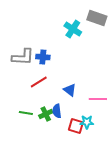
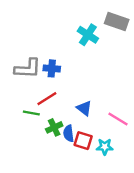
pink line: (98, 99) -> (118, 119), turned 30
green line: (26, 113) -> (31, 113), moved
green cross: (46, 114) -> (54, 127), moved
red square: (76, 126) -> (83, 141), moved

